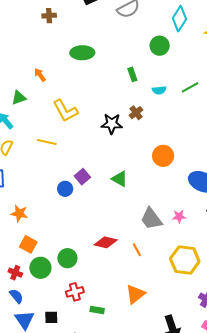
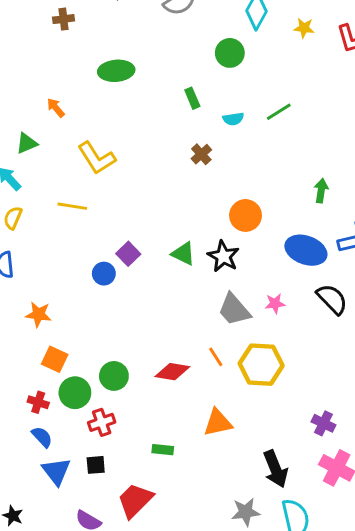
black star: (112, 124) -> (223, 256), moved, turned 30
red diamond: (106, 242) -> (172, 372), moved
yellow hexagon: (185, 260) -> (261, 365), moved
red cross: (75, 292) -> (102, 422), moved
orange triangle: (135, 294) -> (218, 423), turned 30

